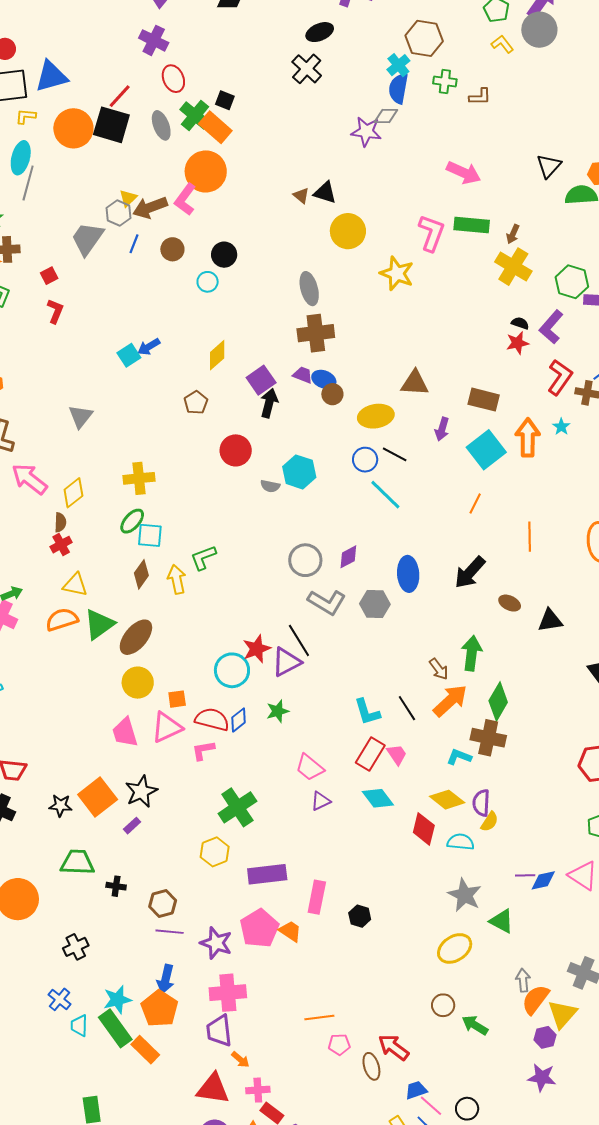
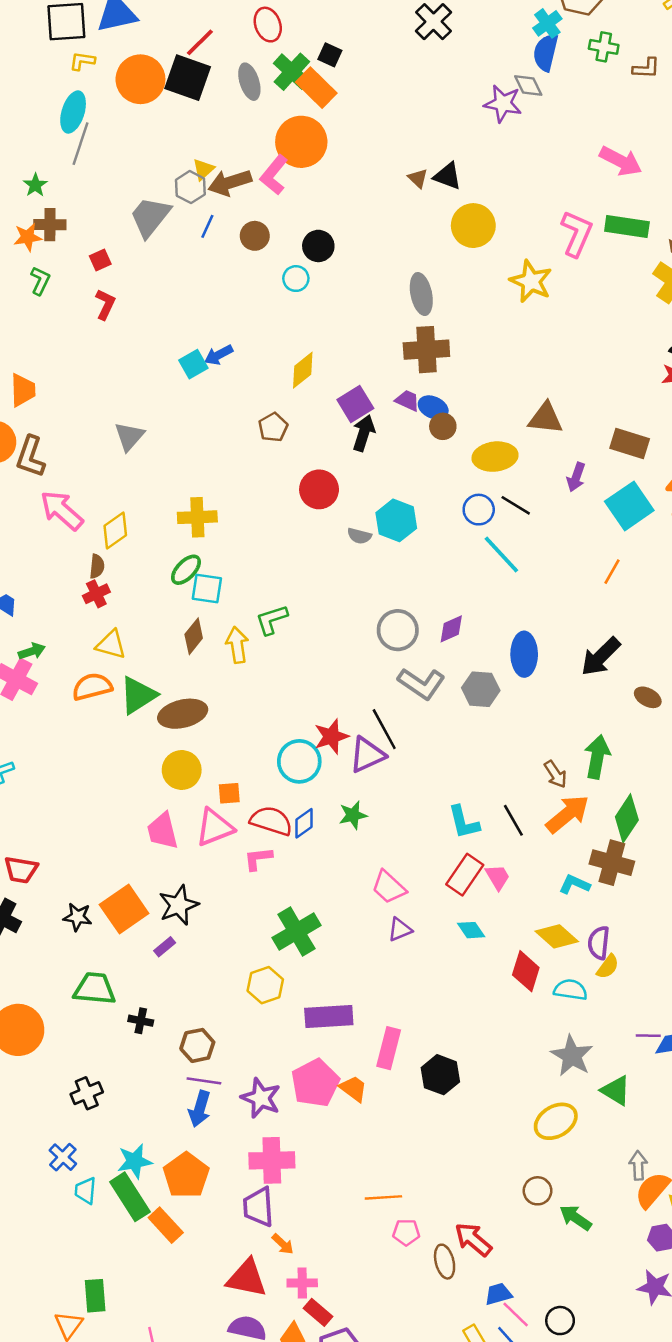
gray diamond: (386, 116) -> (528, 86), turned 60
brown ellipse: (136, 637) -> (183, 714), turned 33
cyan diamond: (378, 798) -> (471, 930), size x0.7
black hexagon: (360, 916) -> (440, 1075), size x1.4
blue arrow: (166, 979) -> (200, 1109), moved

